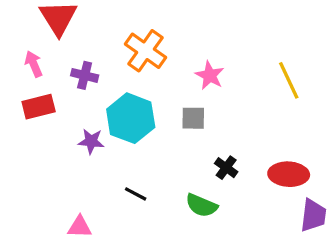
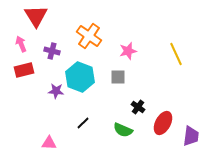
pink star: (210, 75) -> (128, 51), turned 30
red ellipse: (289, 174) -> (163, 123), moved, turned -65
black line: (136, 194) -> (83, 123), turned -72

